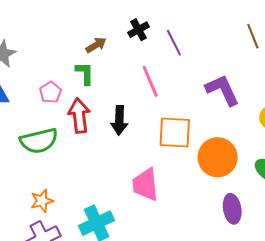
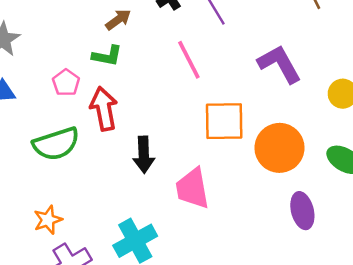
green L-shape: (85, 73) -> (107, 56), turned 105
black arrow: (119, 120) -> (144, 155), moved
orange star: (42, 201) -> (48, 220), moved

